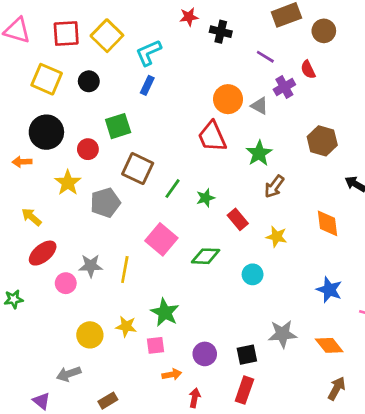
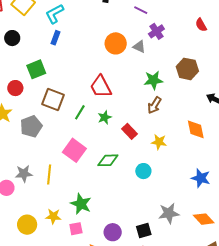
red semicircle: (308, 70) -> (201, 25), moved
red trapezoid: (212, 137) -> (101, 87), moved
green star: (259, 153) -> (153, 80), moved, turned 30

